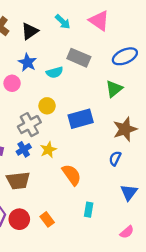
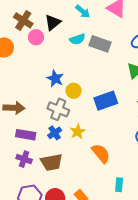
blue star: (28, 62) -> (55, 79), moved
cyan semicircle: (55, 72) -> (77, 39), moved
pink circle: (12, 83) -> (36, 37), moved
gray cross: (29, 125) -> (58, 109), turned -35

